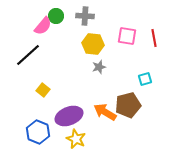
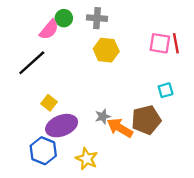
pink square: (127, 36) -> (160, 43), moved
gray star: (99, 67) -> (103, 116), moved
purple ellipse: (69, 116) -> (62, 126), moved

